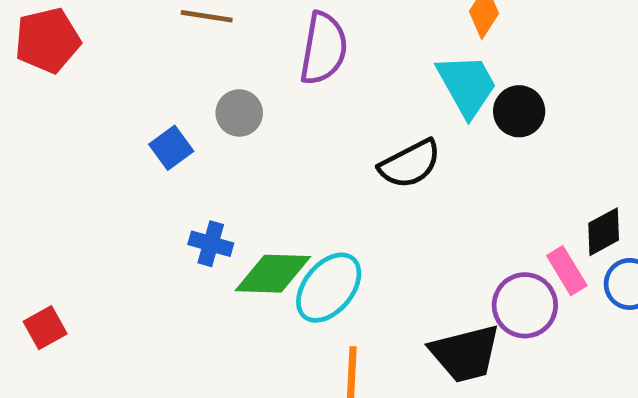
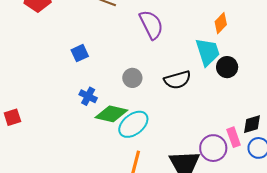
purple semicircle: (324, 48) -> (151, 25), turned -48
gray circle: (239, 113) -> (132, 78), moved

